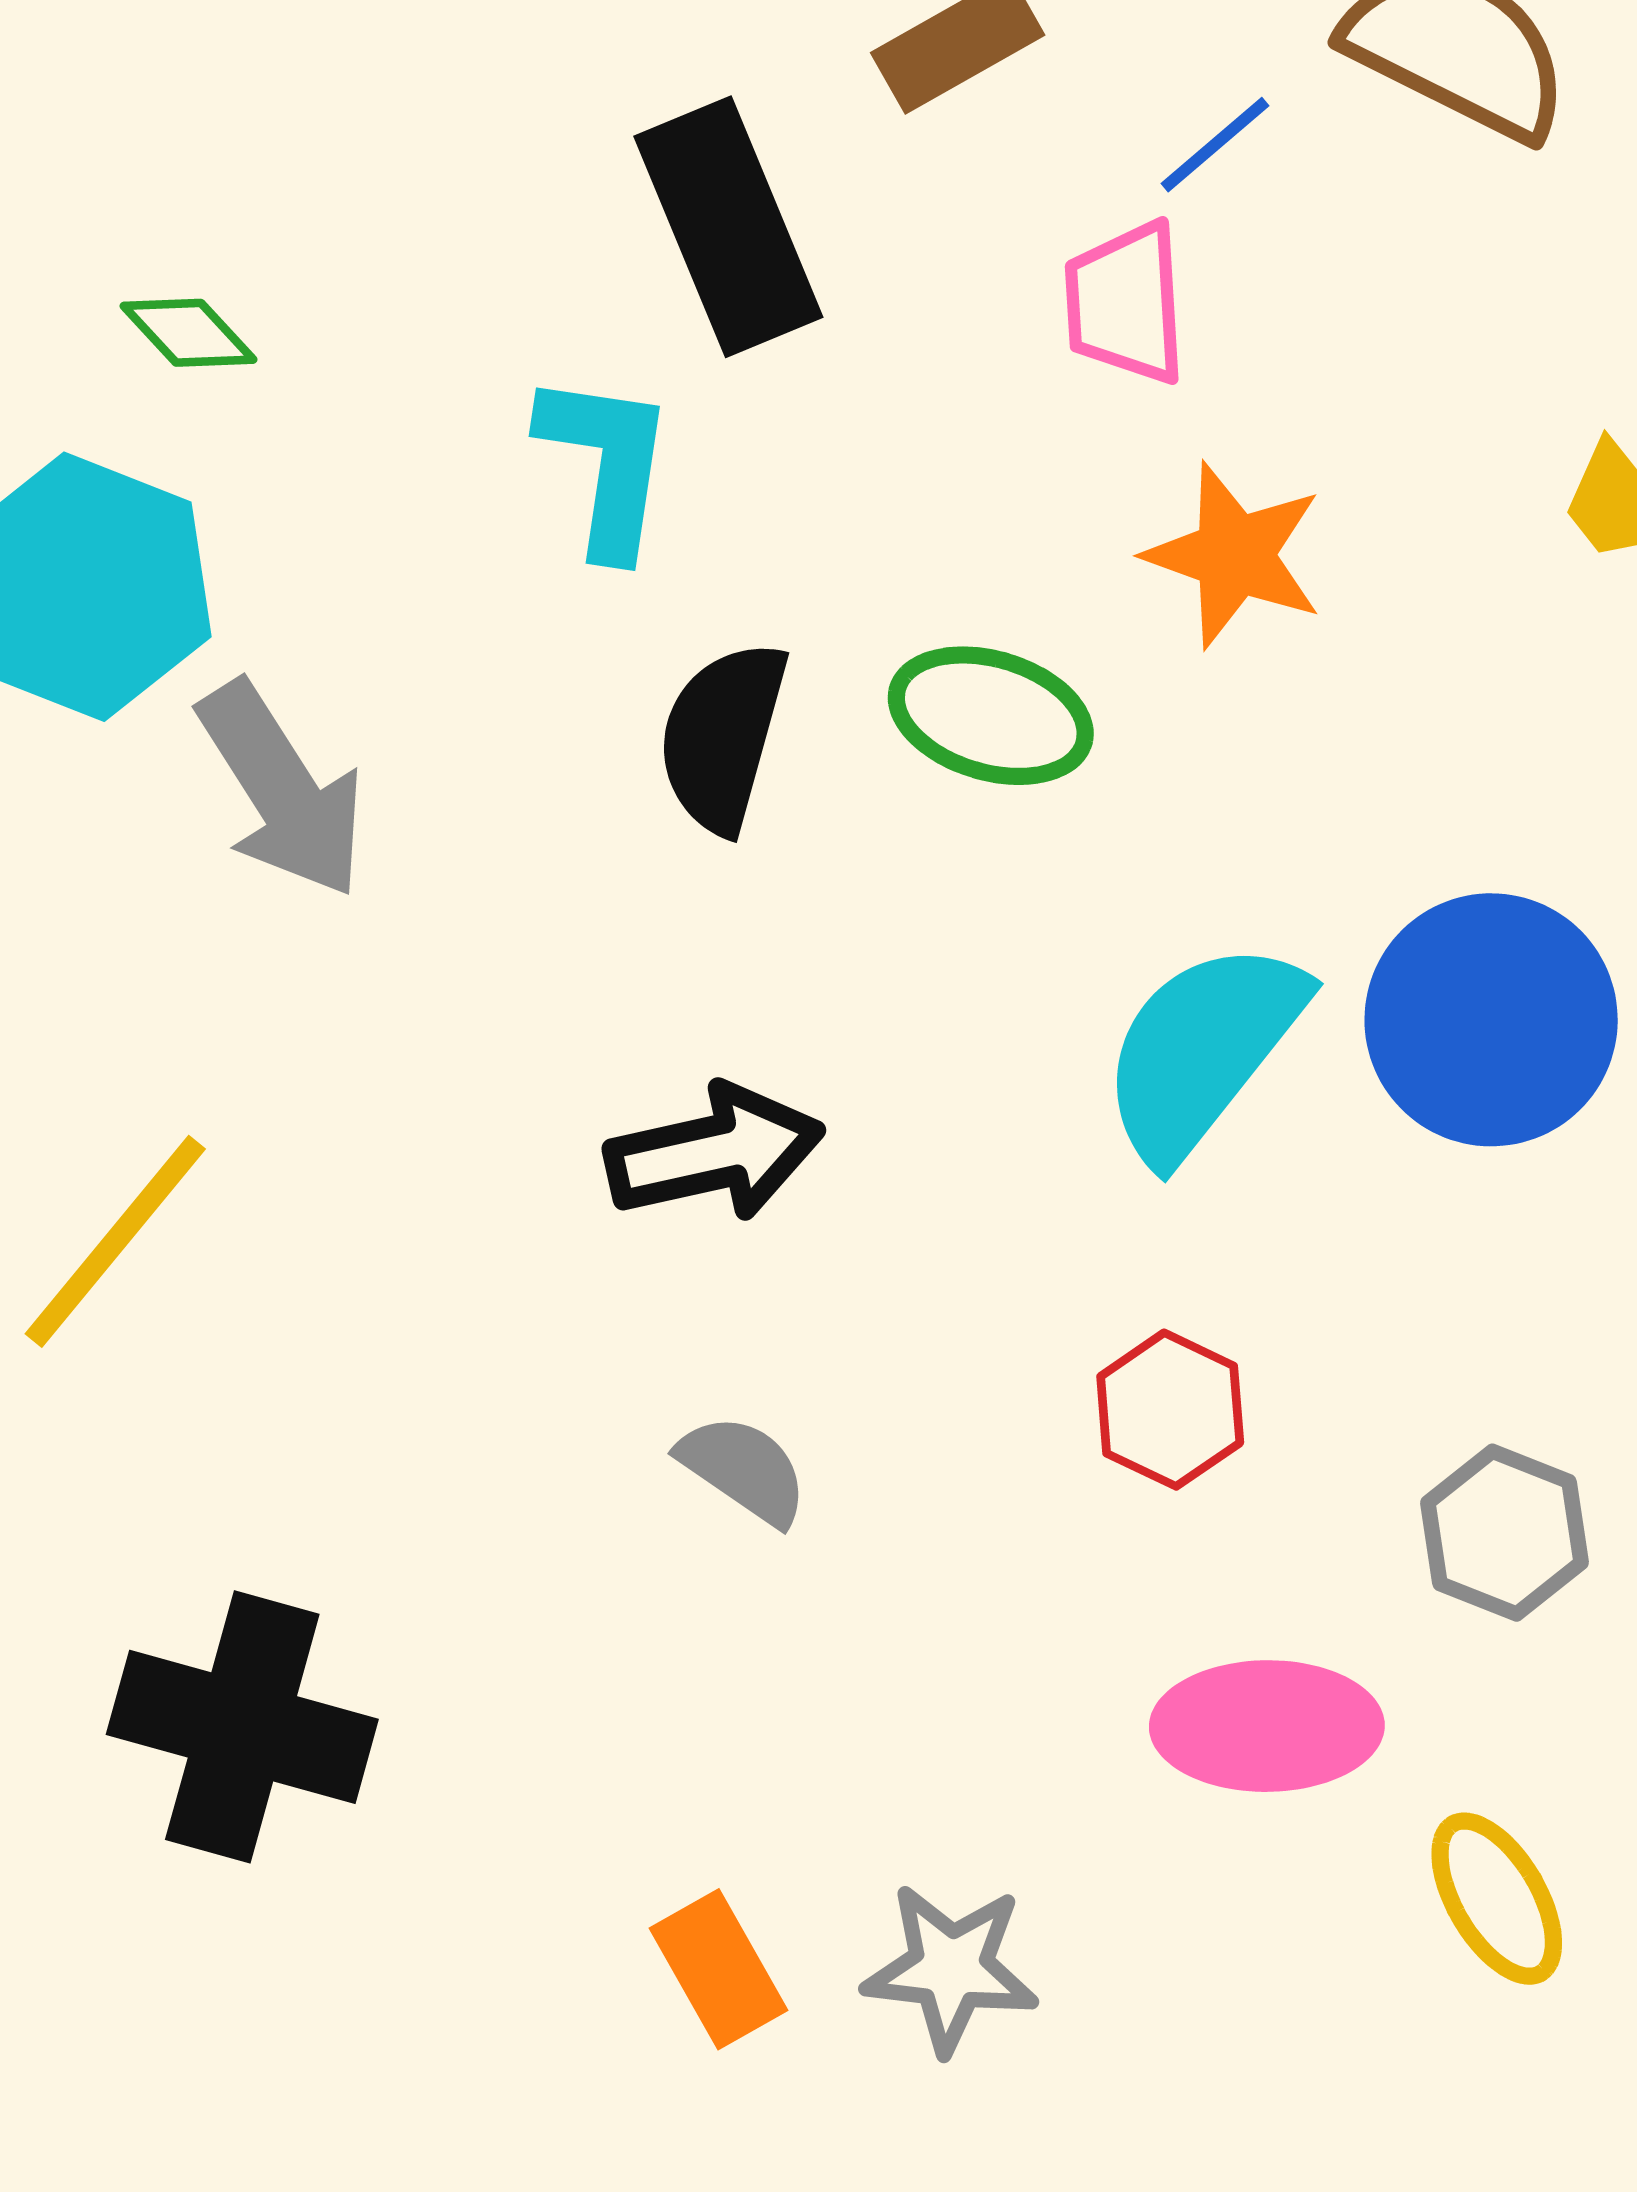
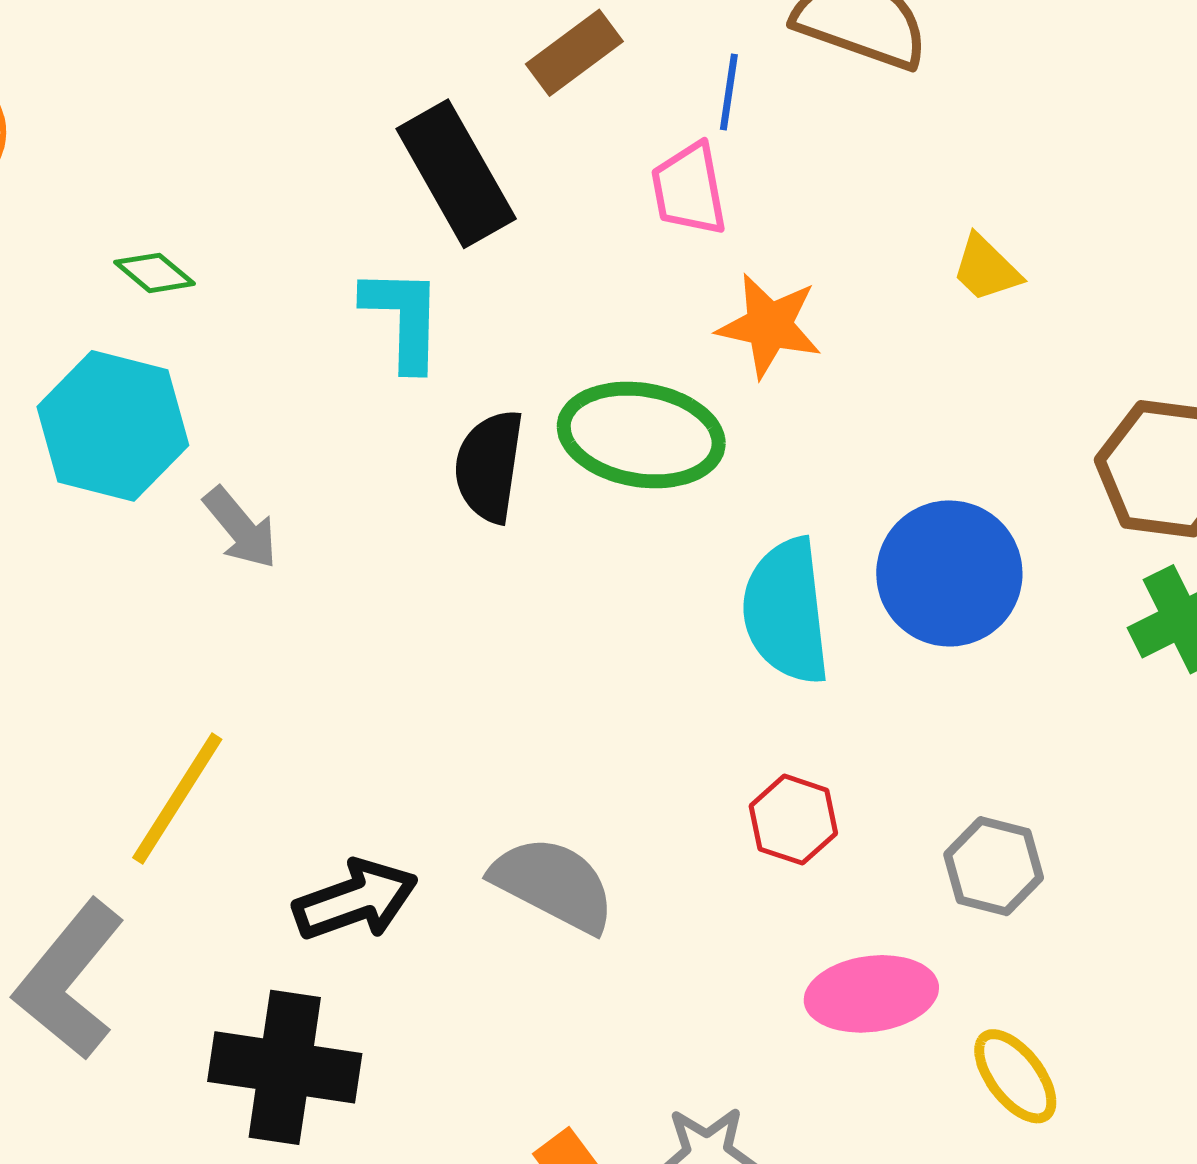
blue line: (1215, 145) -> (729, 92), turned -34
green ellipse: (991, 716) -> (641, 435), size x1.4
gray arrow: (282, 790) -> (241, 528), size x0.7
cyan semicircle: (1202, 1050) -> (786, 611), turned -38
black arrow: (714, 1153) -> (356, 900), moved
gray semicircle: (744, 1469) -> (553, 884), size x1.6

